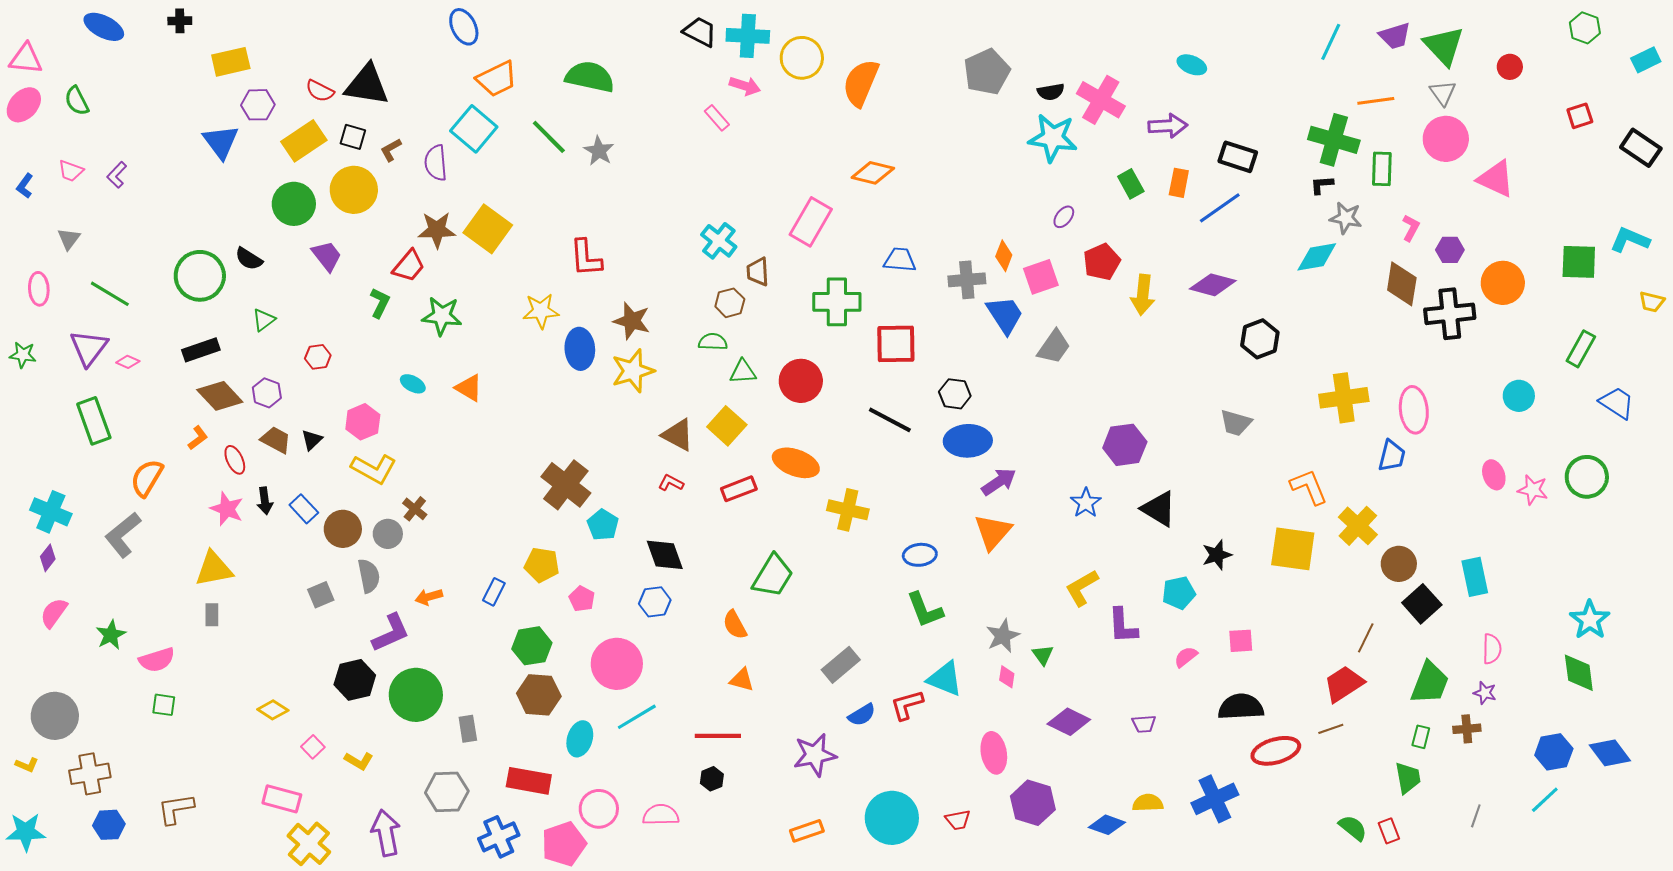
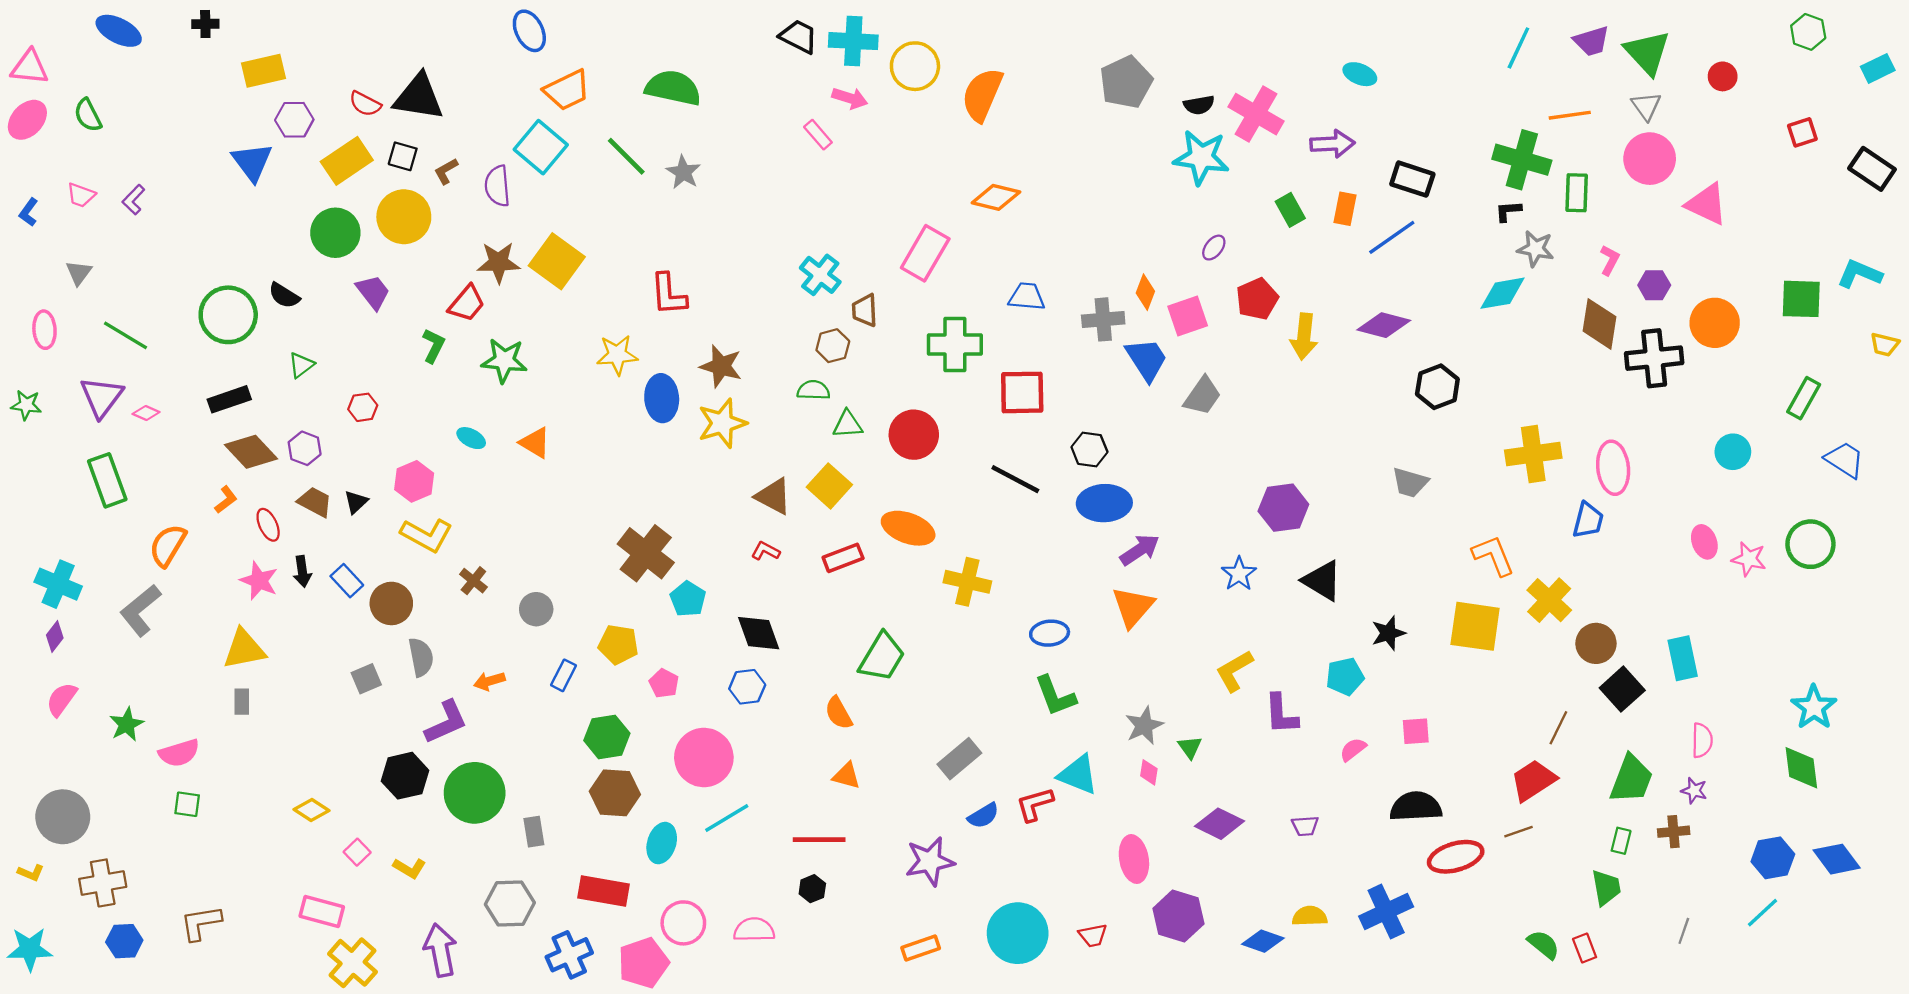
gray circle: (388, 534) -> (536, 609), moved

